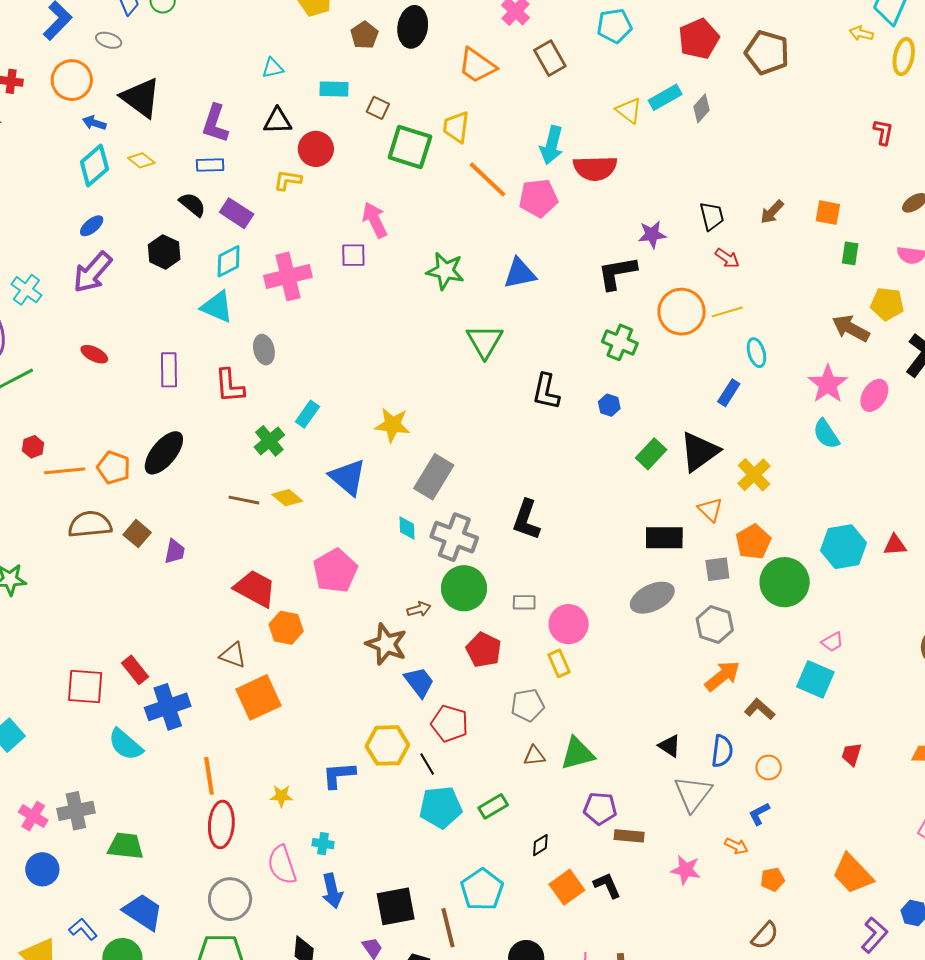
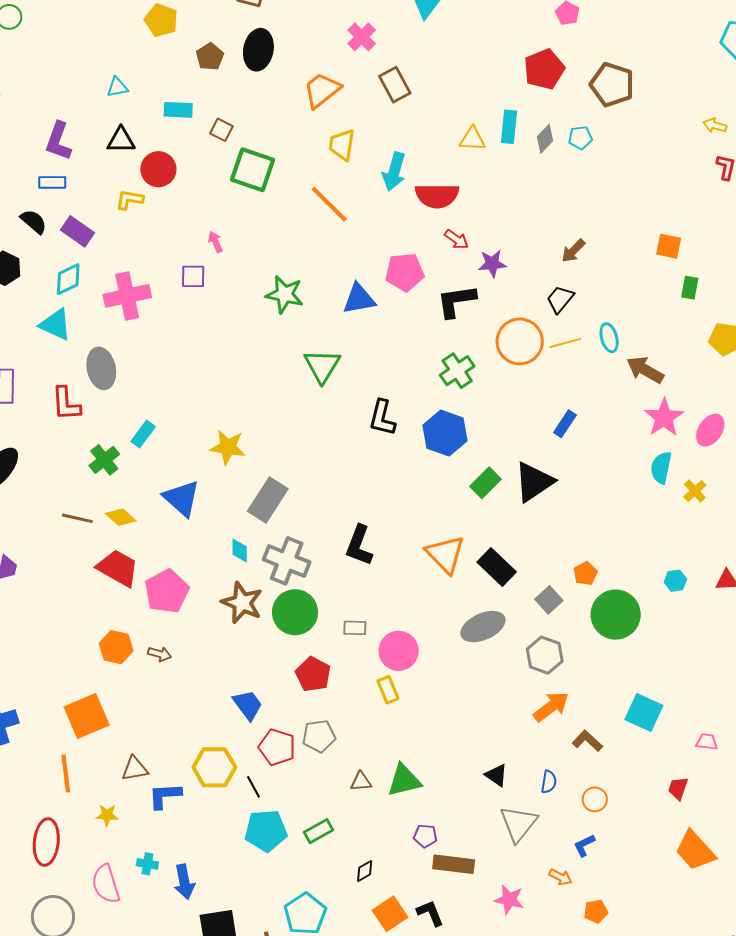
cyan pentagon: (614, 26) -> (580, 138), moved, size x0.7
yellow arrow: (861, 33) -> (715, 125), moved
orange trapezoid: (477, 66) -> (322, 90), turned 105
cyan rectangle: (665, 97) -> (509, 127), turned -56
yellow triangle: (629, 111) -> (472, 139), turned -36
yellow trapezoid: (456, 127) -> (342, 145), moved
pink pentagon: (538, 198) -> (405, 272), moved
brown arrow: (772, 212) -> (573, 251), moved
black trapezoid: (712, 216) -> (560, 299), moved, turned -128
pink arrow: (375, 220) -> (215, 242), size x0.6
red arrow: (727, 258) -> (456, 239), moved
brown arrow: (851, 328) -> (645, 370), moved
green cross: (620, 342) -> (457, 371), turned 32
gray ellipse: (264, 350) -> (101, 368), size x1.4
cyan ellipse: (756, 353) -> (609, 338), moved
blue hexagon: (609, 405) -> (445, 433), size x2.0
cyan semicircle: (826, 434) -> (661, 468), turned 44
yellow cross: (754, 475) -> (695, 491), moved, size x0.7
orange triangle: (710, 510) -> (445, 554), moved, size x1.6
black rectangle: (664, 538) -> (497, 567), turned 42
orange pentagon: (753, 542) -> (585, 573), size x0.7
cyan hexagon: (843, 547) -> (675, 581), size x0.5
gray square: (717, 569) -> (549, 600), turned -36
red trapezoid: (255, 588) -> (118, 568), moved
brown arrow: (419, 609) -> (160, 654), moved, turned 30
pink trapezoid: (832, 642) -> (707, 742), moved, turned -145
brown star: (386, 644) -> (242, 603), moved
brown triangle: (233, 655) -> (135, 769), moved, turned -32
gray pentagon: (528, 705) -> (319, 736), moved
blue semicircle: (722, 751) -> (549, 782), size x0.7
orange line: (209, 776) -> (66, 774), moved
purple pentagon: (600, 808) -> (425, 836), size x0.7
brown rectangle: (629, 836) -> (454, 864), size x1.4
orange trapezoid: (853, 874) -> (695, 851), moved
blue arrow: (332, 891) -> (184, 882), moved

